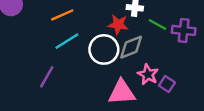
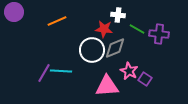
cyan line: (67, 41) -> (61, 71), moved, turned 35

